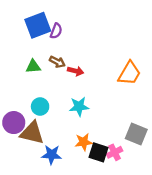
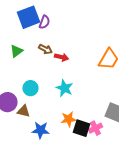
green triangle: (33, 66) -> (16, 51), moved, turned -32
cyan star: (79, 107) -> (64, 88), turned 30
brown triangle: (32, 133) -> (23, 111), size x0.6

